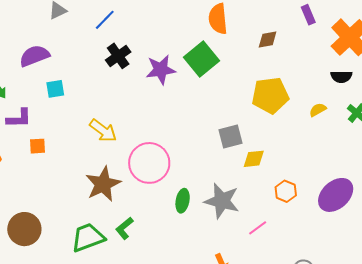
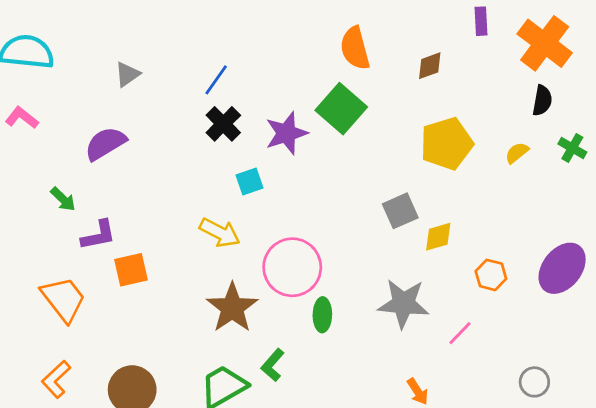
purple rectangle: (308, 15) -> (481, 21), turned 30
blue line: (105, 20) -> (216, 80), moved
black semicircle: (341, 77) -> (542, 100), turned -70
cyan square: (55, 89) -> (249, 182), moved
orange square: (38, 146) -> (131, 270), size x1.4
green ellipse: (183, 201) -> (322, 315), moved

